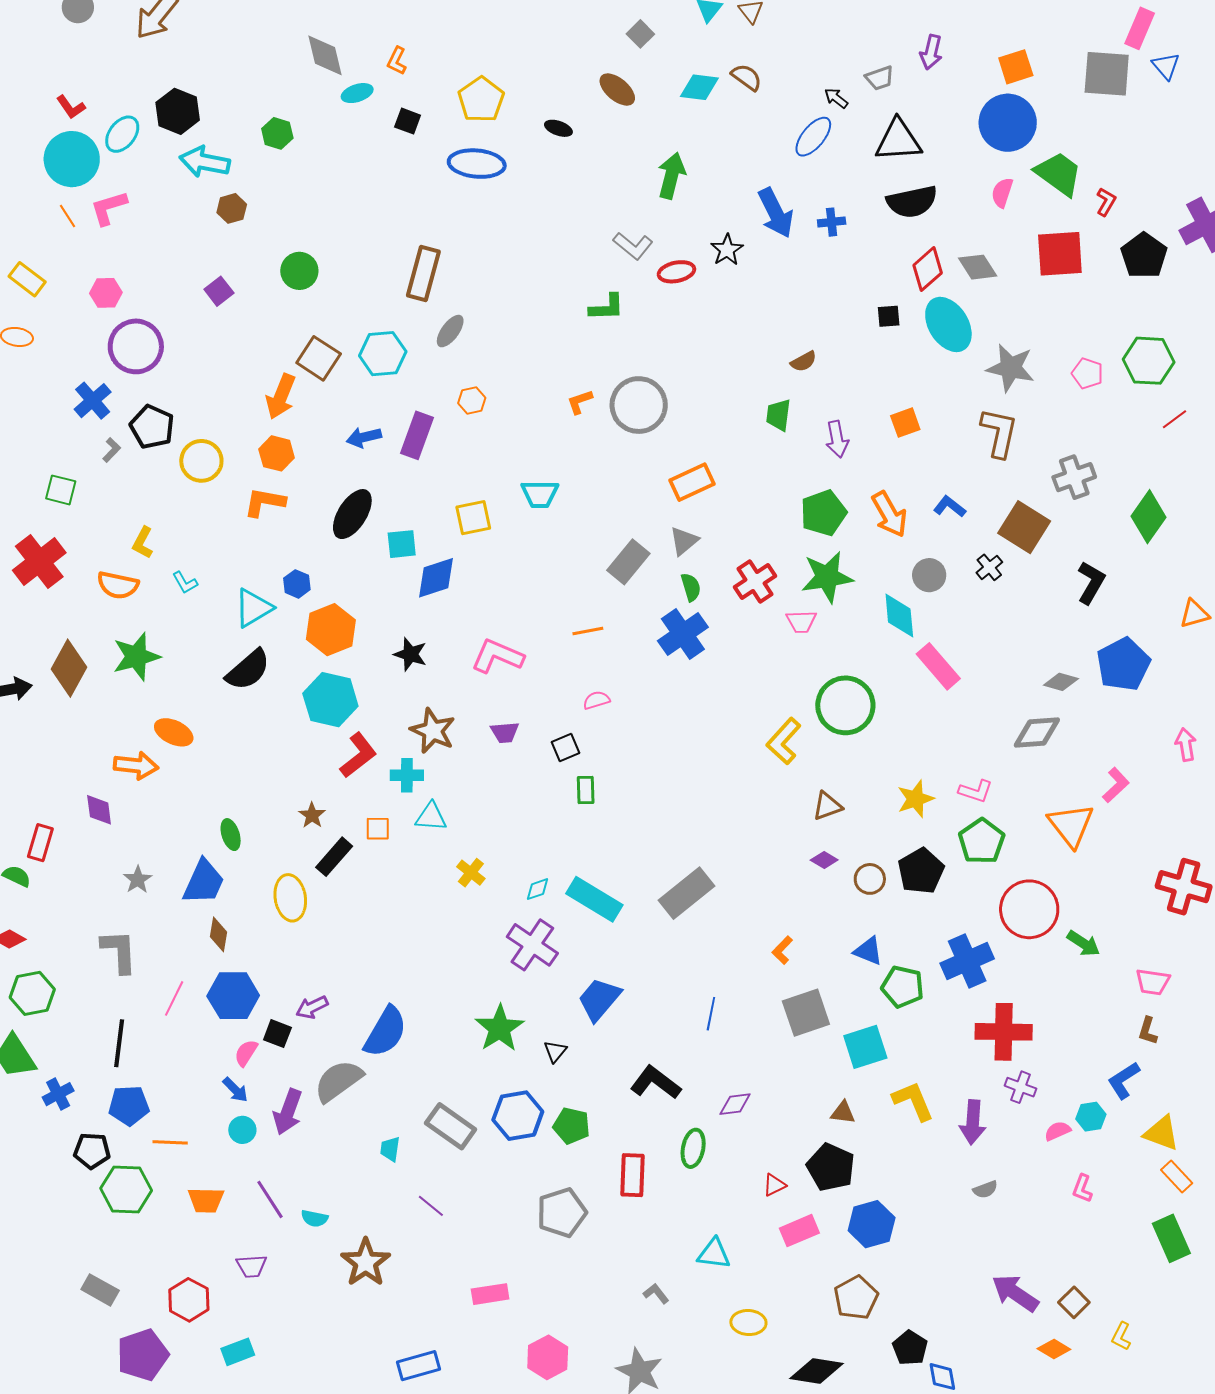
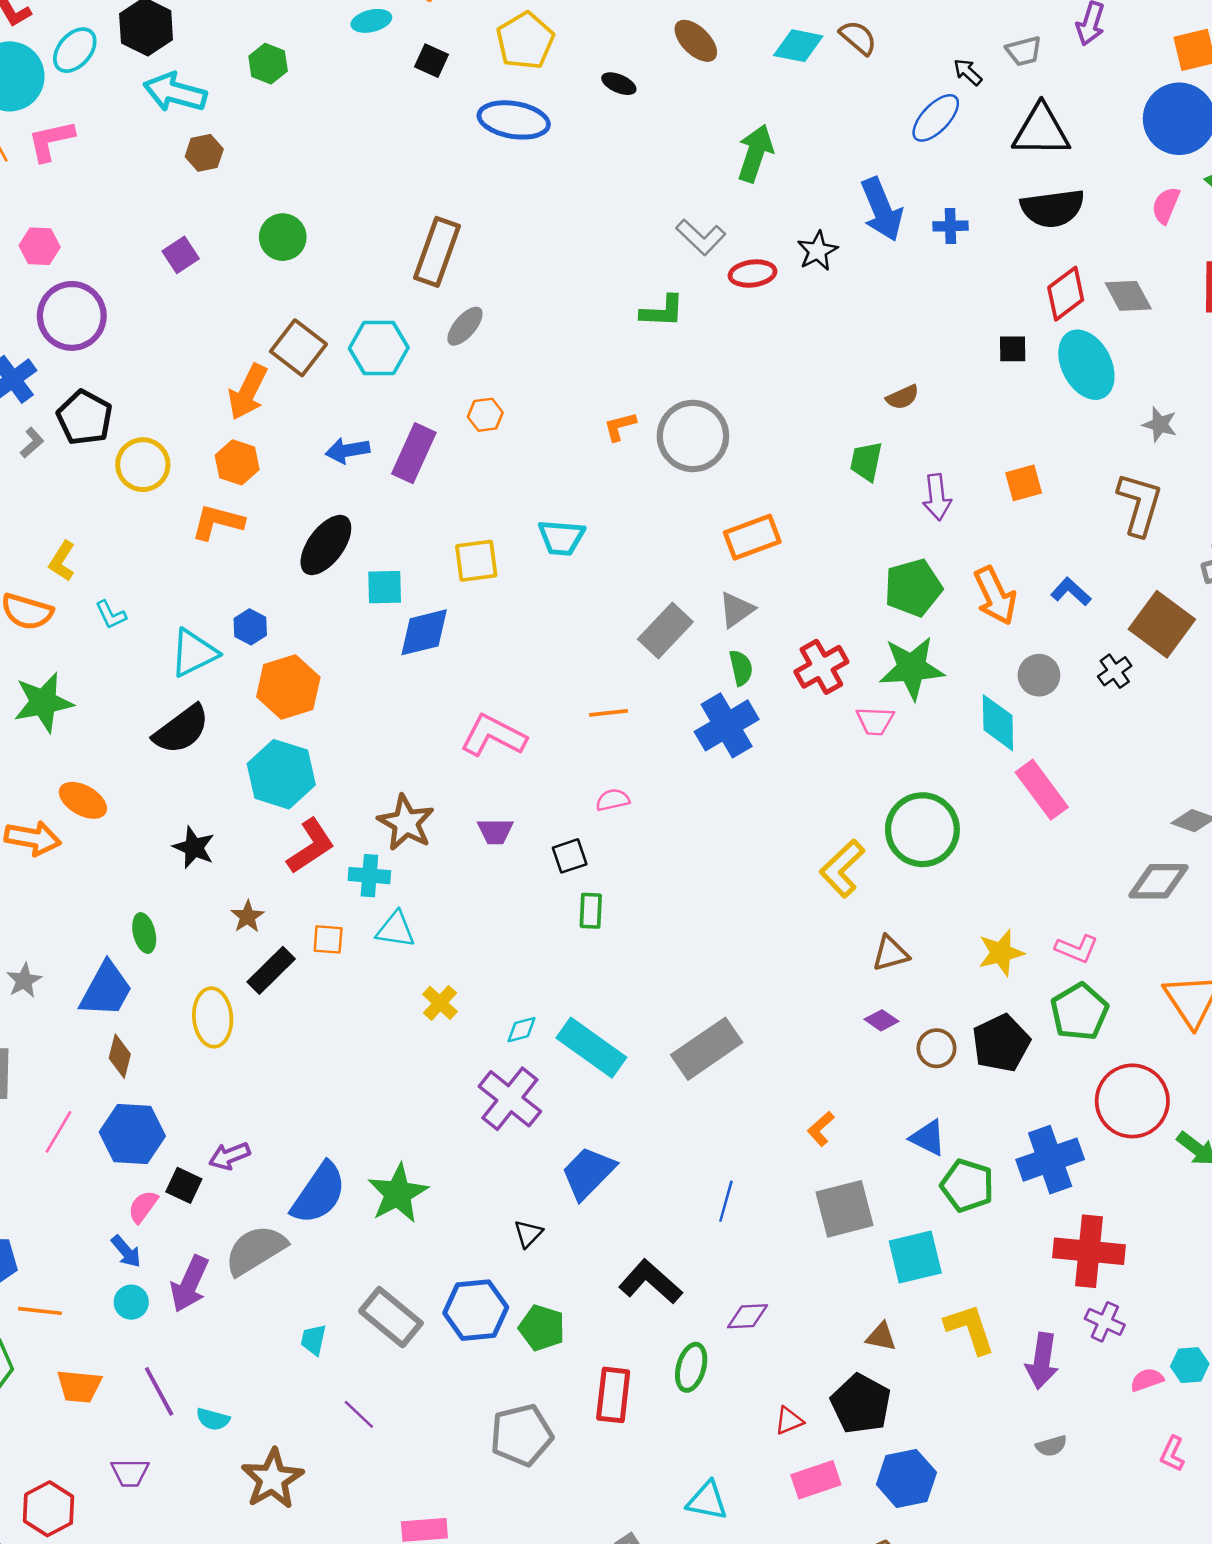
gray star: (1011, 368) -> (1160, 424), size x0.6
black star: (410, 654) -> (194, 847), moved
green star: (500, 1028) -> (398, 1193), moved

